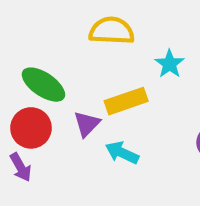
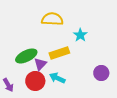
green ellipse: (43, 85) -> (26, 56), moved, turned -60
red circle: (31, 128) -> (35, 81), moved

